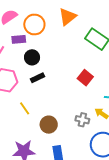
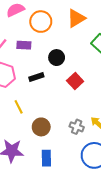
purple rectangle: (19, 39) -> (24, 45), moved
black circle: (32, 57) -> (57, 58), moved
red square: (85, 78) -> (75, 81), moved

